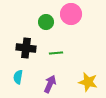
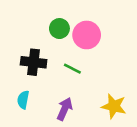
pink circle: (71, 14) -> (87, 35), moved
green line: (56, 53) -> (72, 69), turned 32

